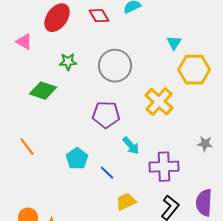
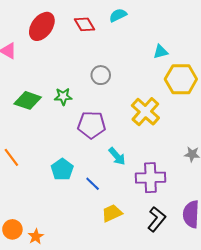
cyan triangle: (174, 43) -> (161, 52), turned 42
green star: (68, 62) -> (63, 96), moved
gray circle: (115, 66) -> (101, 75), size x0.6

